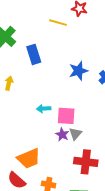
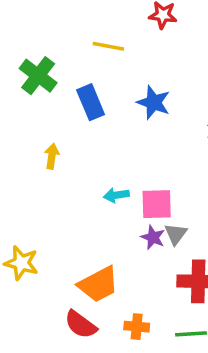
yellow line: (58, 23) -> (108, 46), moved
blue star: (78, 71) -> (154, 102), moved, turned -30

